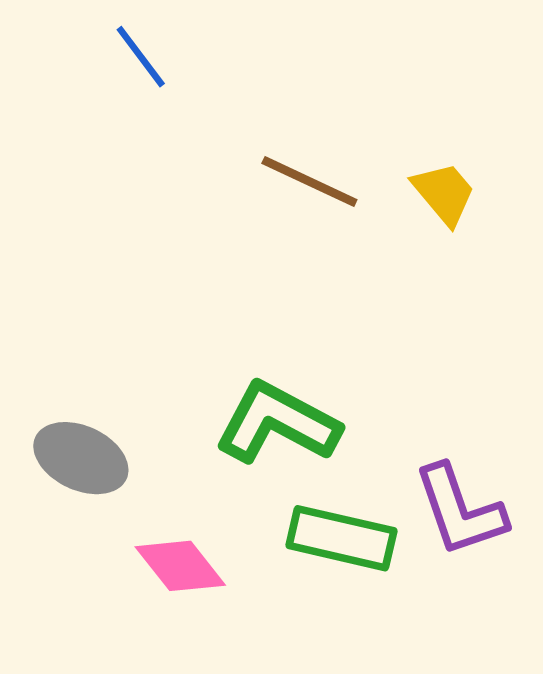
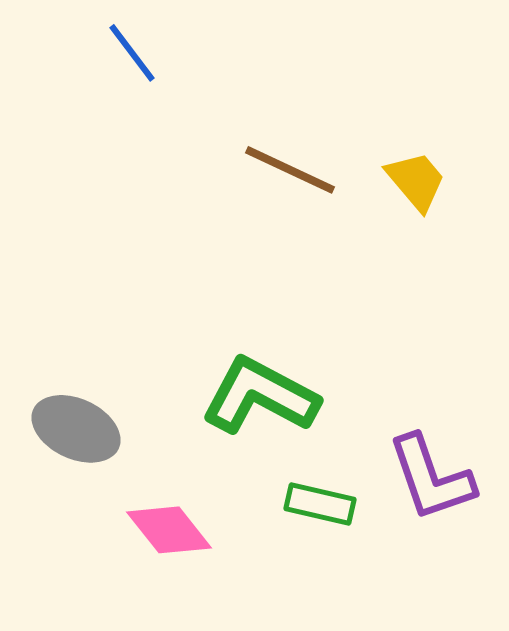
green rectangle: (341, 538) -> (320, 504), size x0.7

